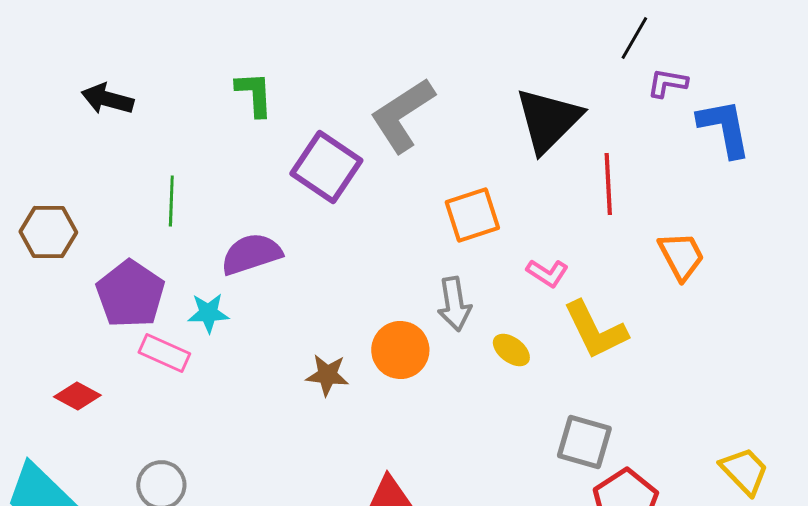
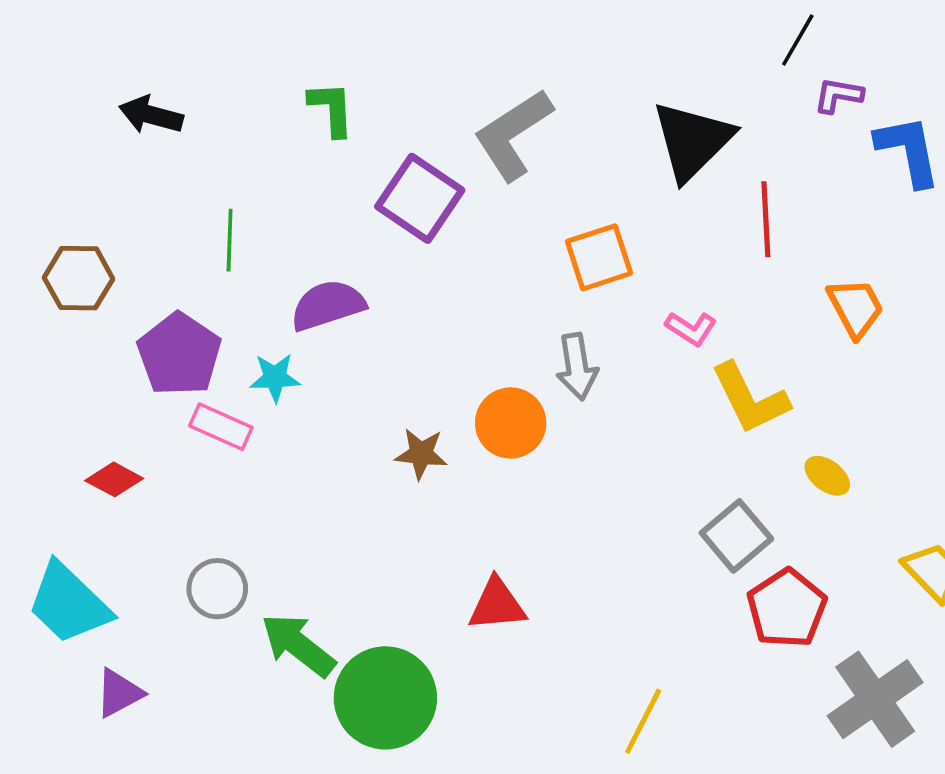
yellow ellipse: (511, 350) -> (827, 476), moved
gray square: (584, 442) -> (736, 536), turned 34

